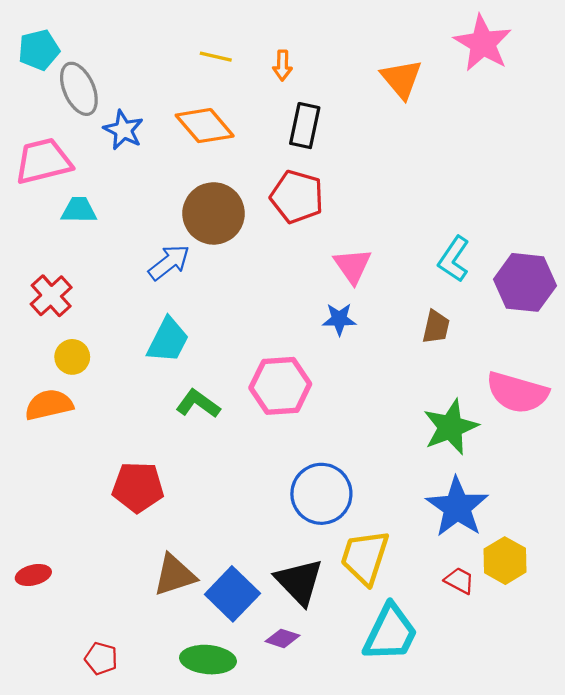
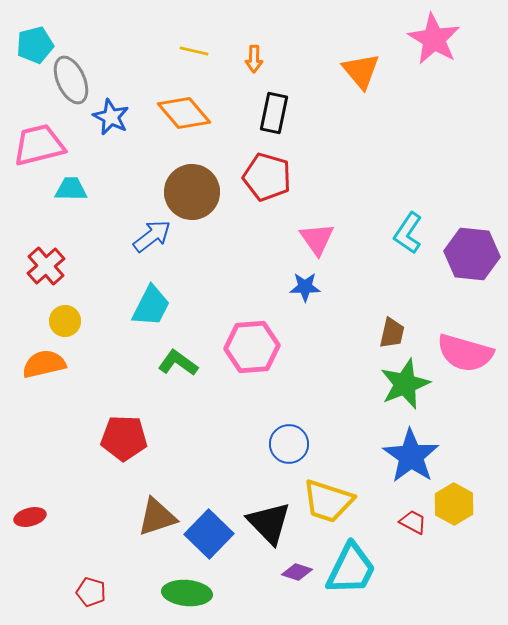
brown trapezoid: (436, 327) -> (392, 333), moved
blue circle: (321, 494) -> (289, 444), size x0.7
yellow trapezoid: (365, 557) -> (328, 501), turned -90
purple diamond: (282, 638) -> (297, 572), moved

